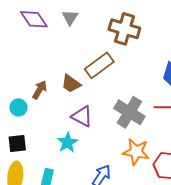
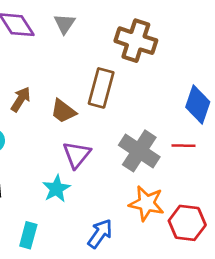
brown rectangle: (99, 65) -> (101, 88), turned -40
brown arrow: (40, 90) -> (21, 99), moved
purple triangle: (82, 116) -> (77, 155), turned 40

